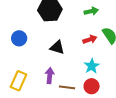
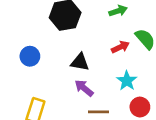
purple arrow: (50, 76) -> (84, 88), moved, turned -49
red circle: (92, 86) -> (140, 107), moved

